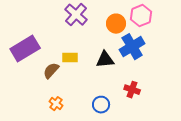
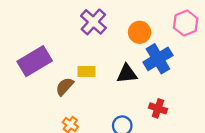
pink hexagon: (141, 16) -> (186, 23), moved

